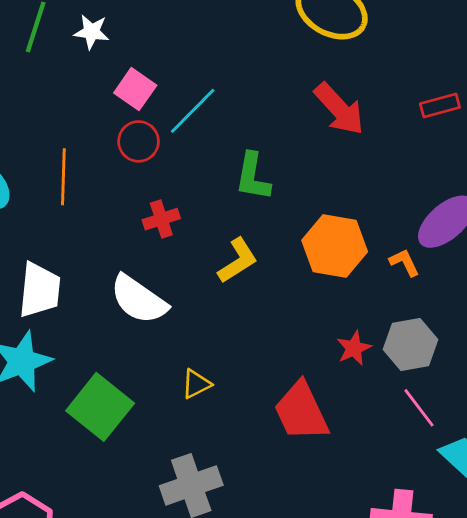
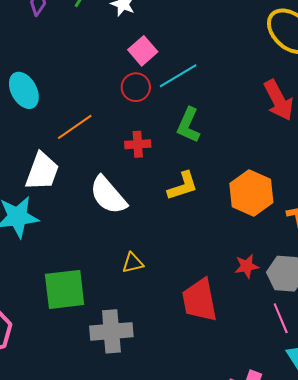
orange line: (63, 177) -> (75, 127), moved, turned 39
green L-shape: (253, 177) -> (188, 125), moved
green square: (100, 407) -> (65, 289), moved, turned 30

